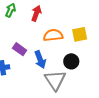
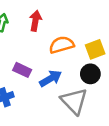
yellow square: (80, 34) -> (95, 49), moved
blue arrow: (40, 60) -> (51, 78), turned -90

